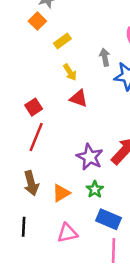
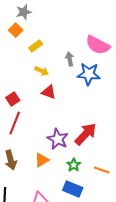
yellow arrow: (70, 72) -> (42, 71), turned -32
green star: (95, 189) -> (74, 165), moved
orange triangle: (61, 193) -> (42, 160), moved

